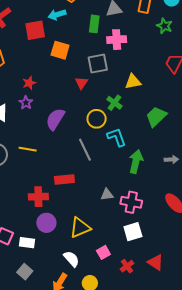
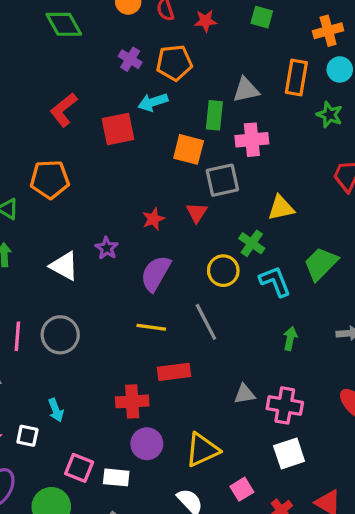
orange square: (60, 50) -> (189, 149), moved
red star: (29, 83) -> (153, 219), moved
cyan L-shape: (117, 137) -> (275, 281), moved
yellow line: (28, 149) -> (151, 327), moved
green arrow: (136, 162) -> (290, 338), size x0.6

